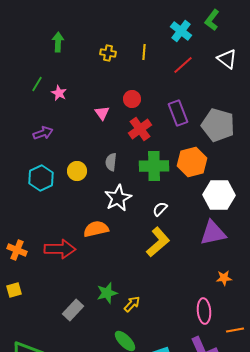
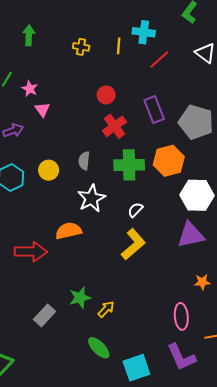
cyan cross: (181, 31) -> (144, 32), moved, turned -30
pink triangle: (102, 113) -> (42, 110), moved

